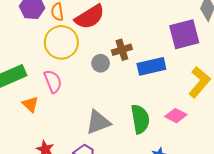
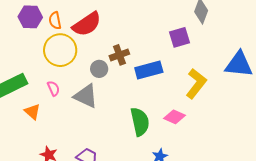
purple square: (184, 34) -> (180, 37), size x0.7
pink semicircle: (53, 81) -> (53, 88), size x0.7
gray triangle: (98, 122) -> (86, 96), moved, turned 48

